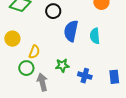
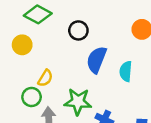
yellow circle: (12, 39) -> (22, 45), moved
green star: (62, 65) -> (78, 102), size x1.5

